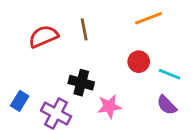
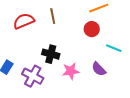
red circle: (139, 62) -> (92, 29), moved
purple semicircle: (167, 105) -> (99, 69), moved

